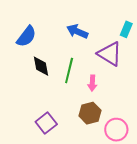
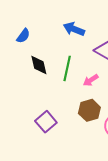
blue semicircle: (26, 36) -> (23, 36), size x0.7
pink arrow: (92, 83) -> (91, 80), turned 56

